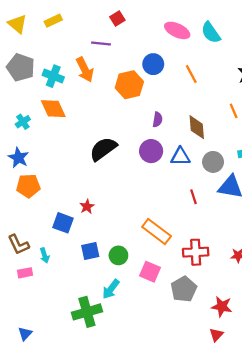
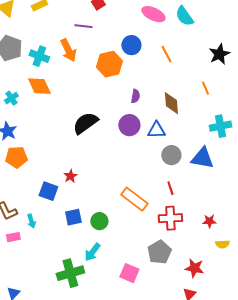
gray circle: (213, 162) -> (171, 155), moved
red line: (193, 197) -> (170, 188), moved
pink square: (150, 272) -> (129, 273), moved

